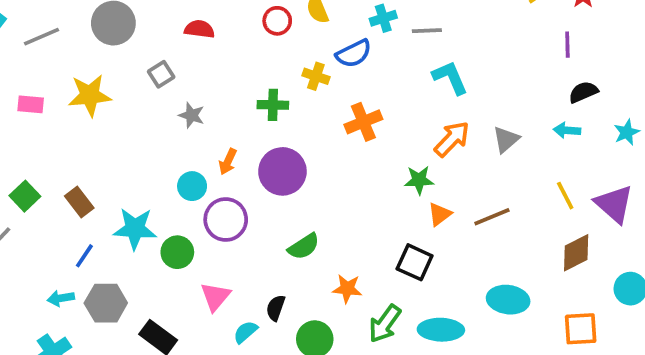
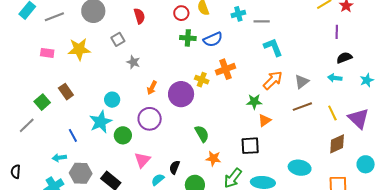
red semicircle: (199, 29) -> (139, 16), turned 63
blue semicircle: (354, 54) -> (213, 39), moved
yellow cross: (316, 76) -> (202, 80), moved
green cross: (273, 105) -> (188, 38), moved
cyan circle: (192, 186) -> (112, 100), moved
brown rectangle: (79, 202) -> (66, 92), moved
brown line: (492, 217) -> (302, 107), moved
cyan star: (135, 229) -> (101, 122), turned -30
green semicircle: (304, 247) -> (202, 134), moved, turned -90
blue line: (84, 256) -> (73, 135), turned -64
black square: (415, 262) -> (250, 146), turned -30
gray hexagon: (106, 303) -> (81, 173), moved

